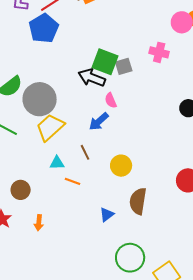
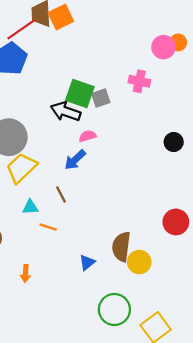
pink semicircle: (111, 100) -> (88, 136), turned 98
yellow circle: (121, 166) -> (139, 262), moved
orange arrow: (39, 223) -> (25, 273), moved

